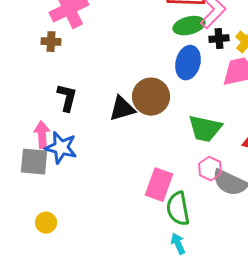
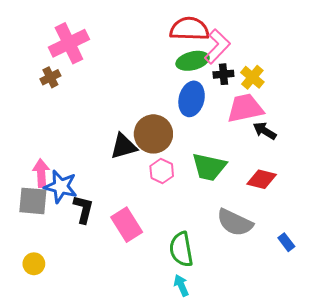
brown cross: (51, 42) -> (50, 77), turned -30
black L-shape: (67, 98) -> (83, 209), moved
pink hexagon: (210, 169) -> (162, 171), moved
pink rectangle: (159, 185) -> (127, 225), moved, turned -52
yellow circle: (46, 223) -> (34, 264), moved

